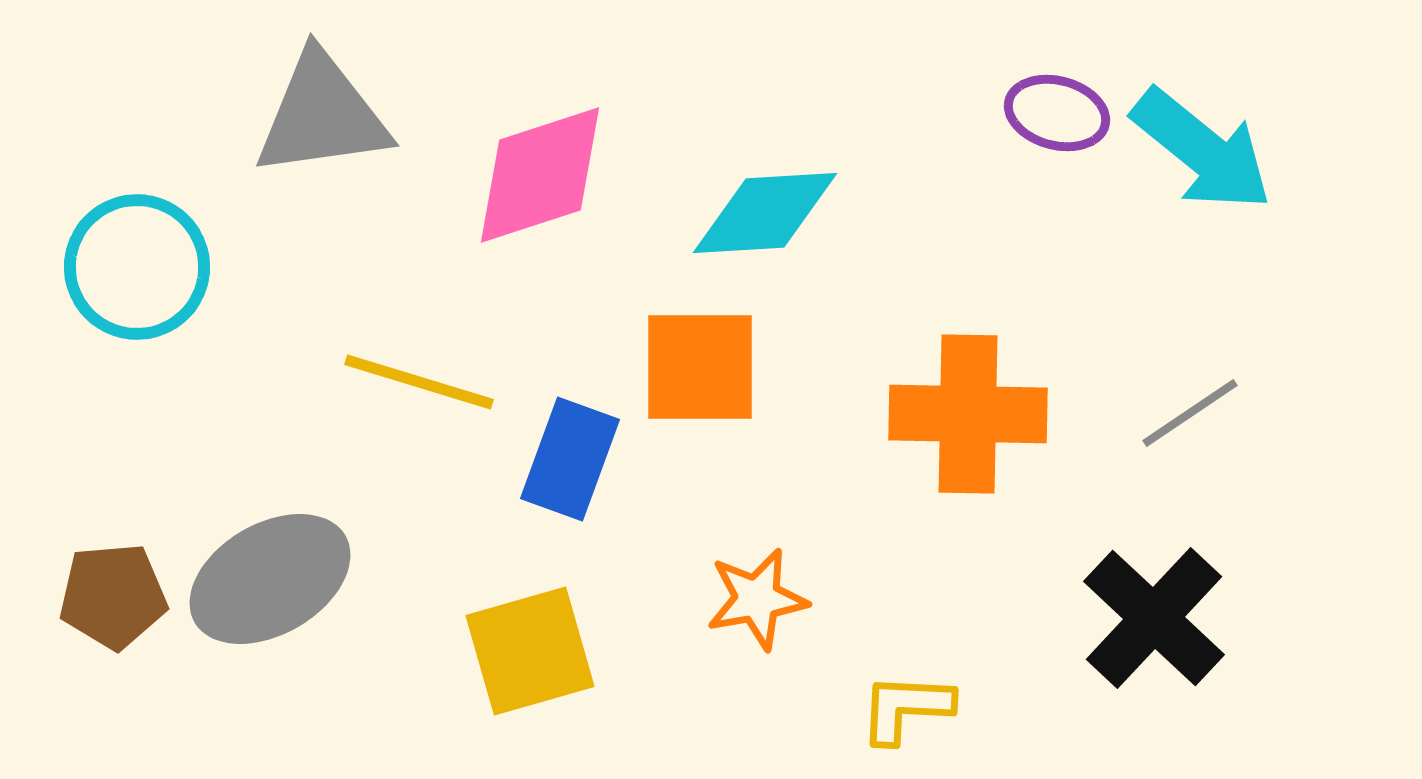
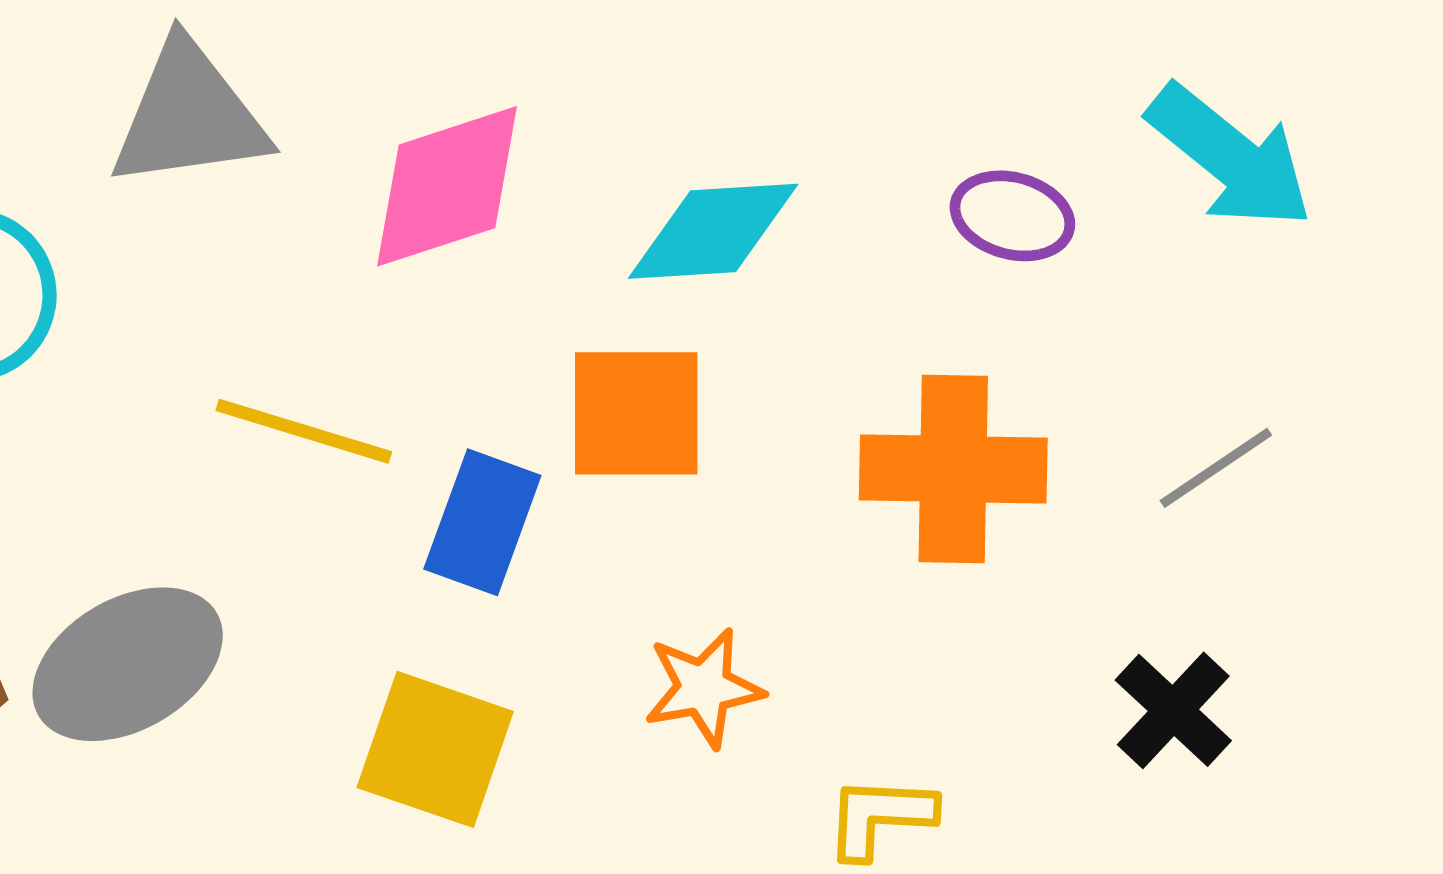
purple ellipse: (1057, 113) -> (1012, 216), moved
black cross: (1154, 618) -> (1173, 710), size x0.7
yellow square: (530, 651) -> (435, 749), turned 35

